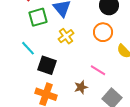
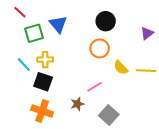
yellow cross: (66, 36) -> (45, 60), moved, turned 35
pink line: (98, 70) -> (95, 87), turned -63

